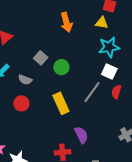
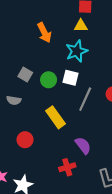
cyan star: (109, 47) -> (77, 51), moved
white square: (109, 72) -> (71, 78), moved
red circle: (21, 103) -> (25, 140), moved

